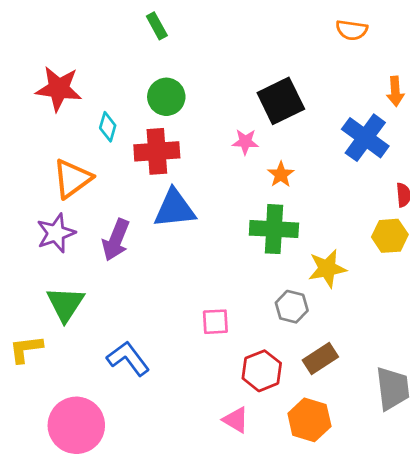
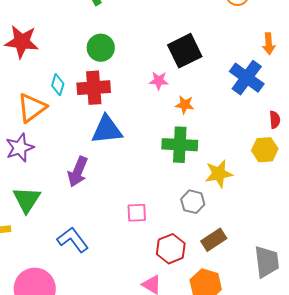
cyan diamond: (108, 127) -> (58, 85), moved
orange star: (281, 174) -> (185, 105), turned -30
purple arrow: (116, 240) -> (78, 172), moved

